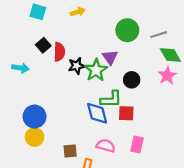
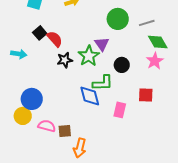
red semicircle: (59, 52) -> (55, 39), turned -42
black star: (77, 66) -> (65, 60), moved
red square: (126, 113) -> (146, 95), moved
yellow circle: (35, 137) -> (23, 116), moved
pink rectangle: (137, 145) -> (120, 110), moved
pink semicircle: (106, 146) -> (47, 126), moved

